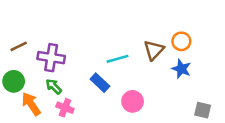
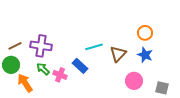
brown line: (19, 46) -> (15, 46), moved
brown triangle: (154, 50) -> (118, 54), moved
pink circle: (133, 101) -> (134, 81), moved
pink cross: (65, 108) -> (60, 75), moved

